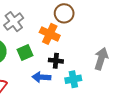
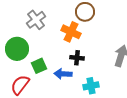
green square: (25, 52) -> (39, 66), moved
cyan cross: (73, 79) -> (91, 86), moved

